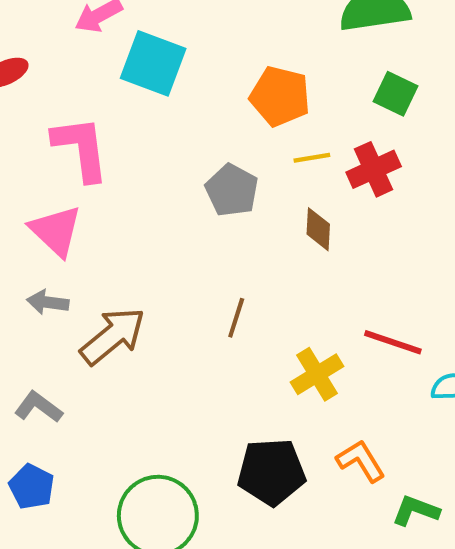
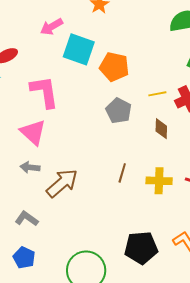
orange pentagon: (280, 96) -> (114, 67), moved
yellow cross: (317, 374) -> (159, 181), moved, turned 35

